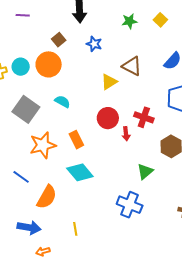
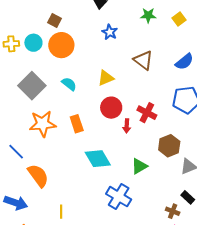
brown square: (59, 40) -> (54, 20), moved, turned -32
yellow triangle: (109, 82) -> (106, 78), moved
cyan diamond: (80, 172) -> (98, 159), moved
orange semicircle: (47, 197) -> (38, 176), turned -75

